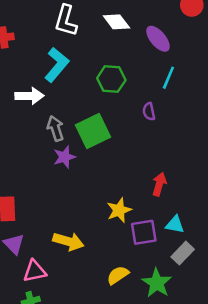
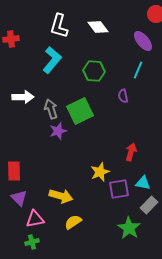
purple ellipse: (158, 39) -> (143, 41), moved
white arrow: (29, 96) -> (23, 97), moved
yellow semicircle: (118, 275) -> (73, 222), moved

